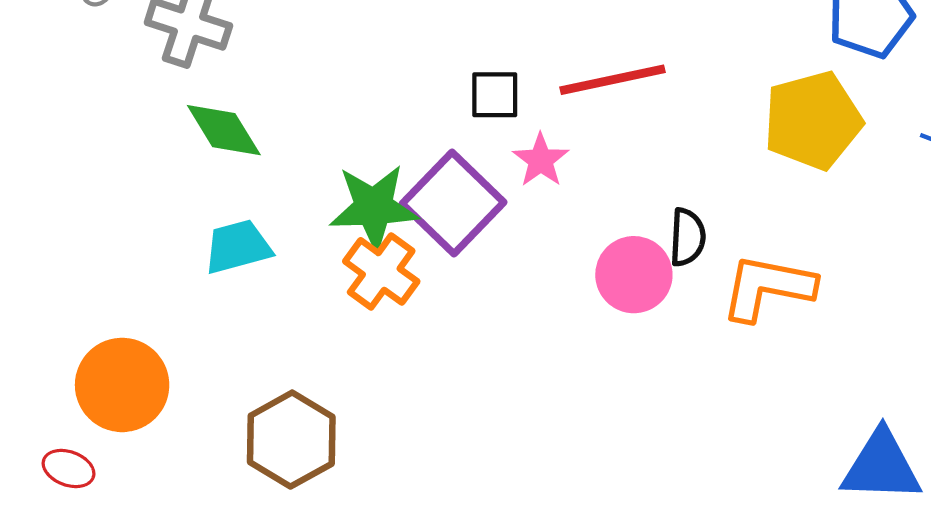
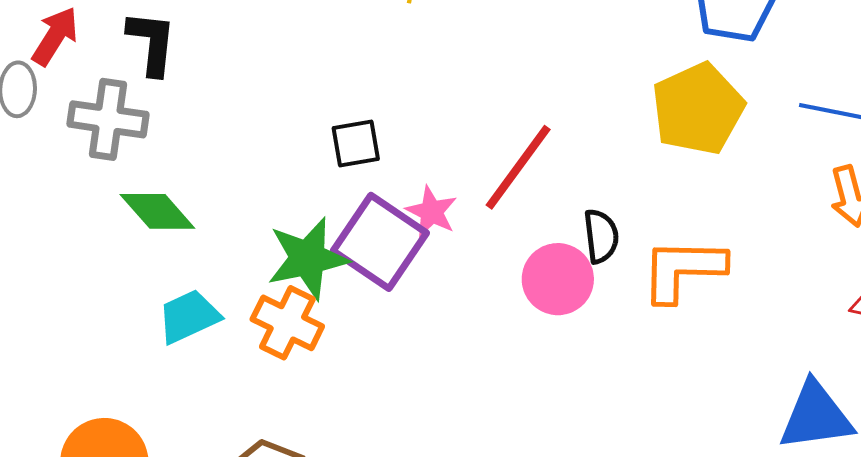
red line: (612, 80) -> (518, 167), moved, turned -32
black square: (495, 95) -> (356, 144), moved
pink star: (541, 160) -> (431, 212), moved
orange cross: (381, 271) -> (287, 323), moved

